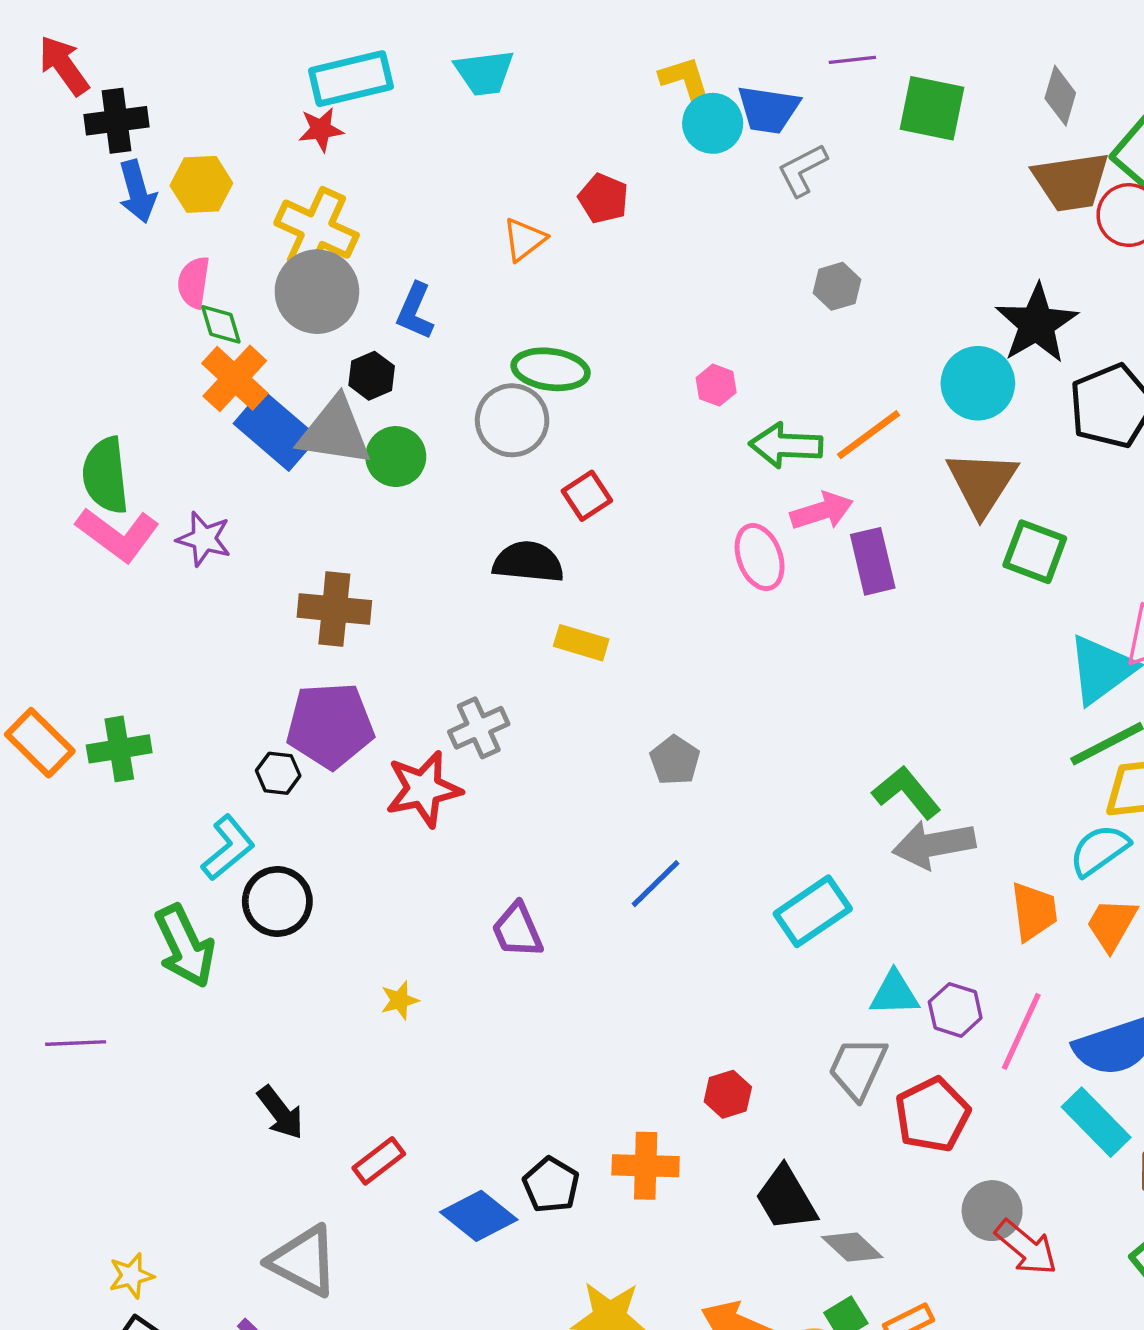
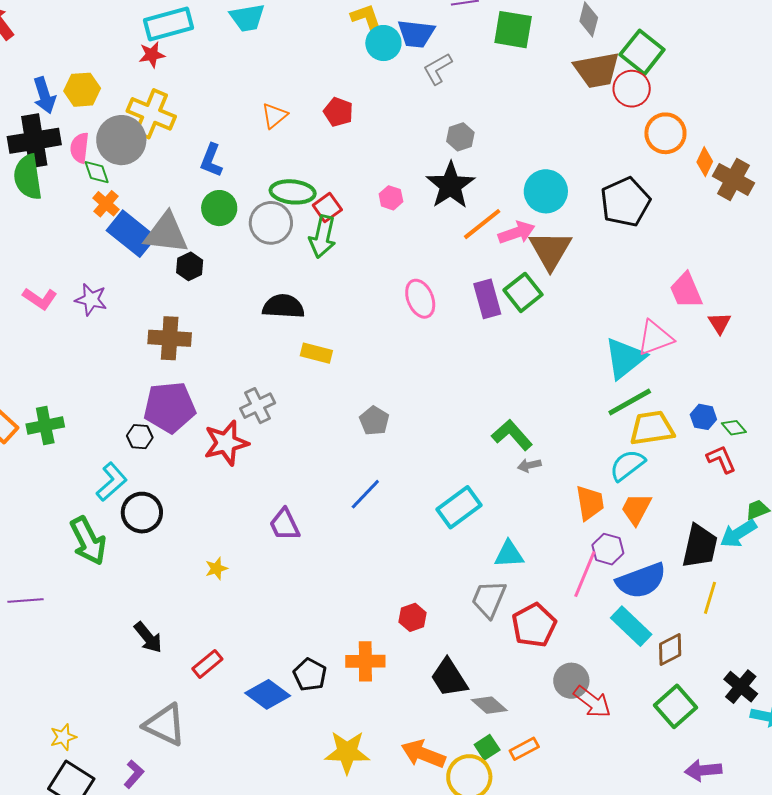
black cross: (117, 121) -> (34, 141), moved, size x1.4
red pentagon: (603, 198) -> (338, 112), moved
gray circle: (317, 292) -> (121, 140), moved
black star: (1037, 324) -> (450, 185), moved
black hexagon: (372, 376) -> (190, 266), moved
orange cross: (235, 378) -> (106, 204), size x0.7
green arrow: (786, 445) -> (323, 237), moved, turned -78
green circle: (396, 457) -> (219, 208), moved
green semicircle: (105, 475) -> (28, 177), moved
red square: (587, 496) -> (327, 208), moved
pink arrow: (822, 511) -> (517, 233), moved
pink L-shape: (118, 534) -> (40, 299), size x0.7
green square: (1035, 552) -> (523, 292), moved, turned 33
gray arrow: (934, 845) -> (529, 465), size x0.5
purple hexagon: (955, 1010) -> (608, 549), moved

